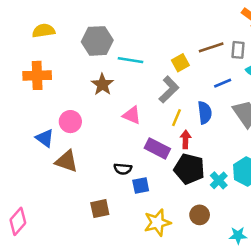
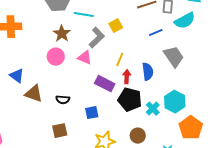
yellow square: (180, 63) -> (116, 26), moved
gray L-shape: (169, 90) -> (97, 38), moved
blue semicircle: (205, 113) -> (148, 72), moved
pink circle: (70, 122) -> (56, 57), moved
black semicircle: (123, 169) -> (63, 100), moved

